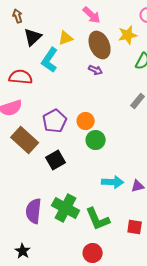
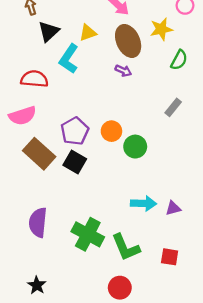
green circle: (96, 140) -> (135, 147), moved
black square: (56, 160) -> (75, 162), moved, turned -30
purple semicircle: (34, 211) -> (38, 222), moved

